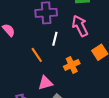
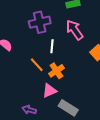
orange cross: (72, 65) -> (56, 71), moved

